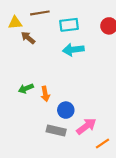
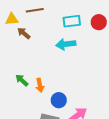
cyan rectangle: (69, 25) -> (72, 21), moved
green arrow: (26, 88) -> (22, 80), turned 64

